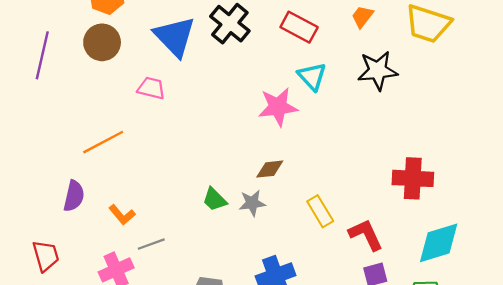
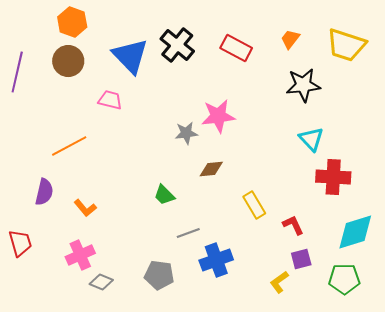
cyan triangle: (312, 76) -> (311, 139), moved
gray star: (252, 203) -> (186, 133), moved
red L-shape: (366, 235) -> (293, 225), size x0.7
gray line: (151, 244) -> (188, 233), moved

